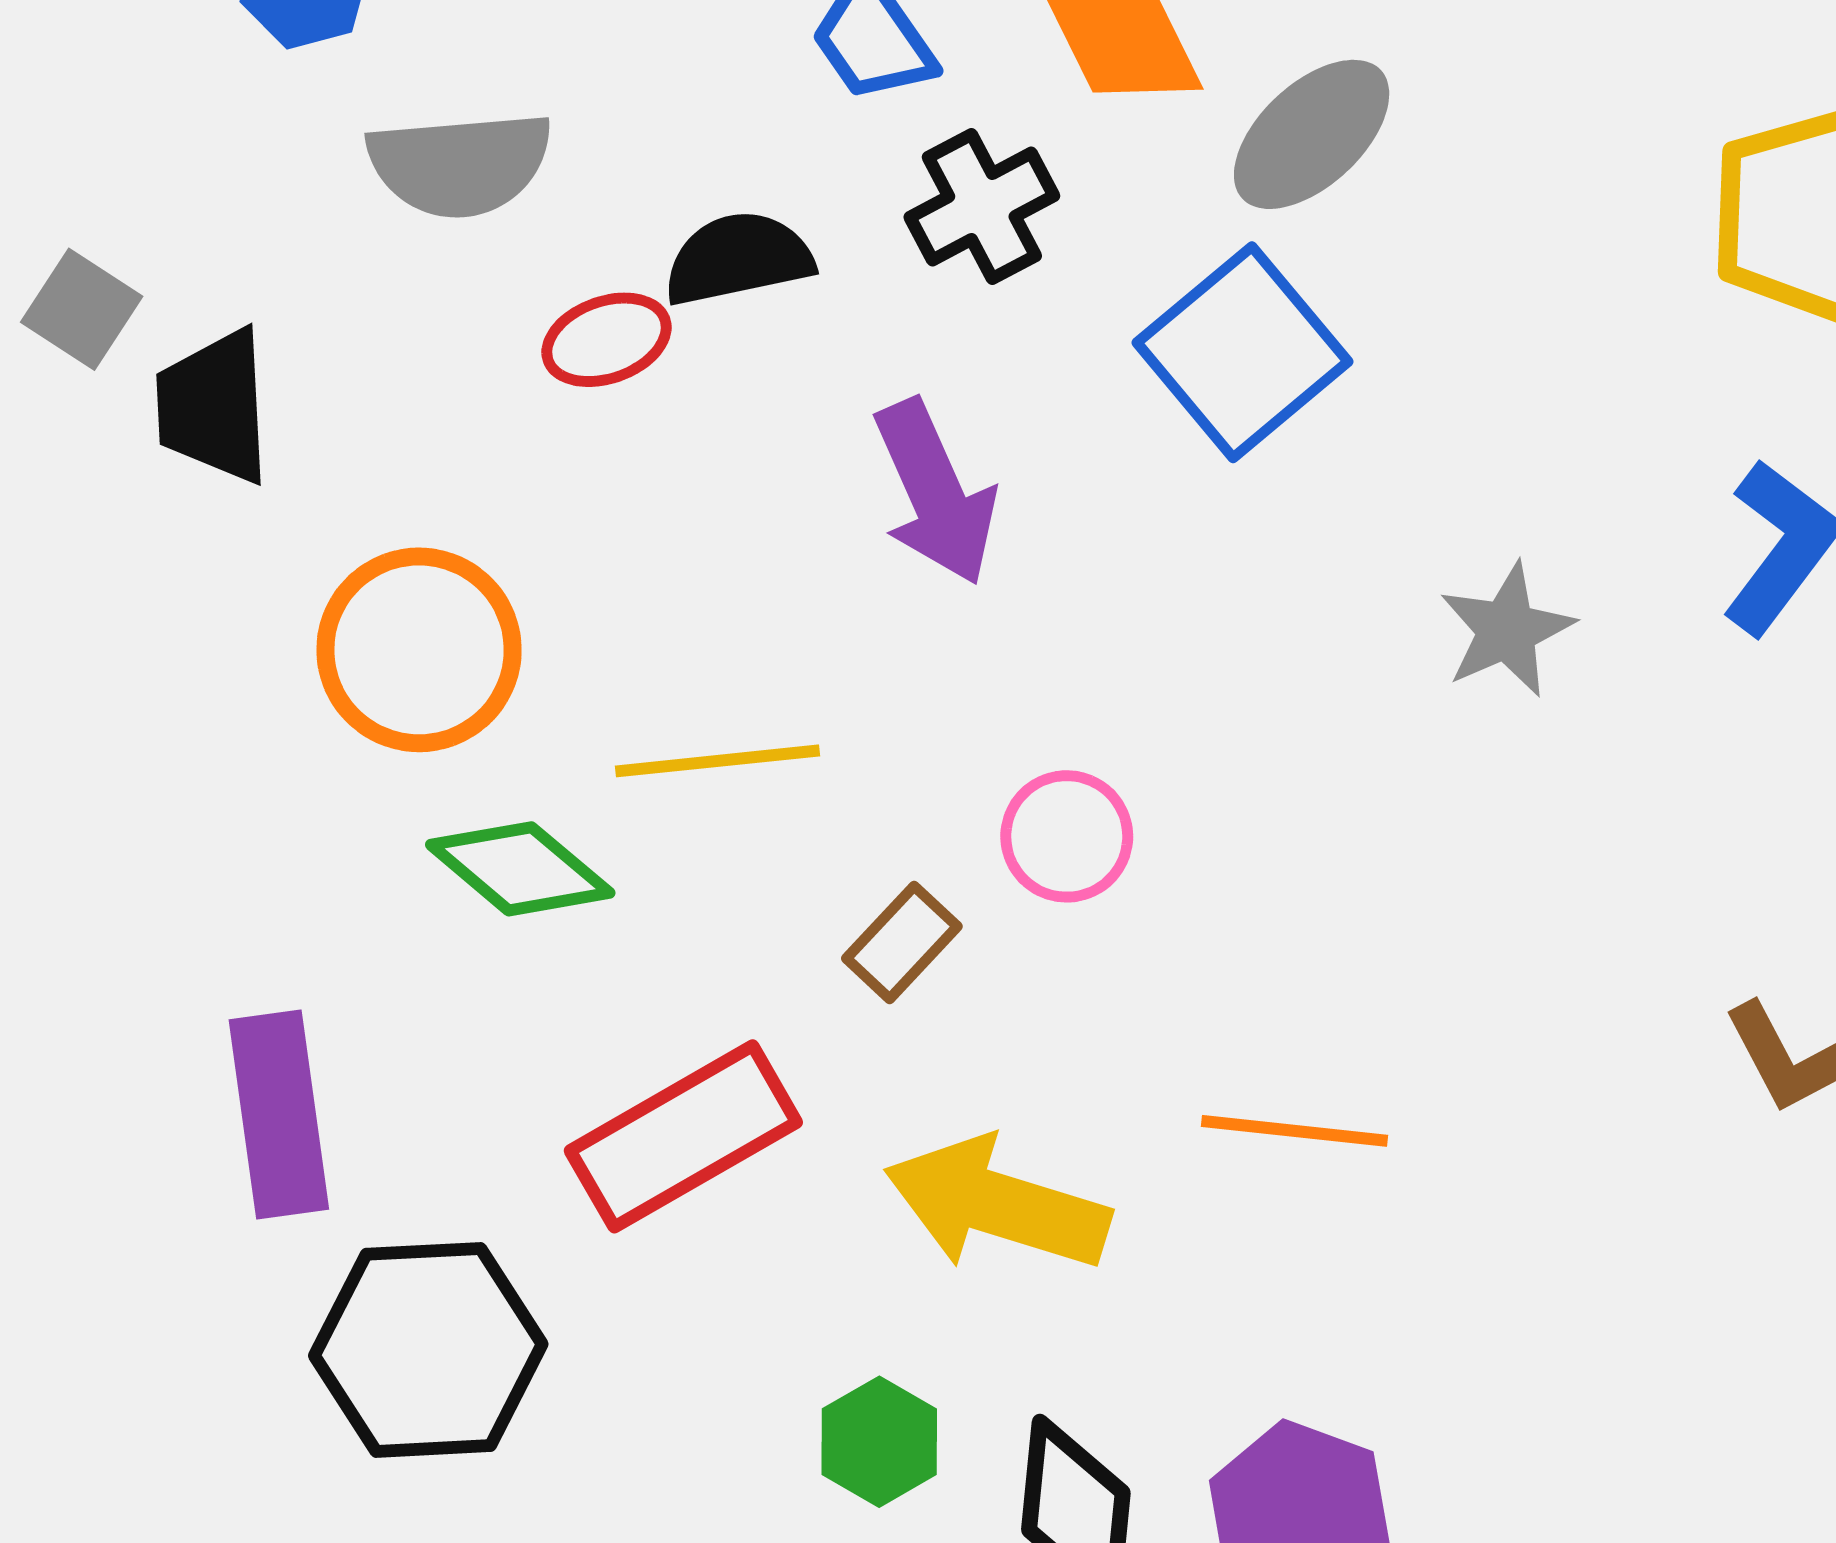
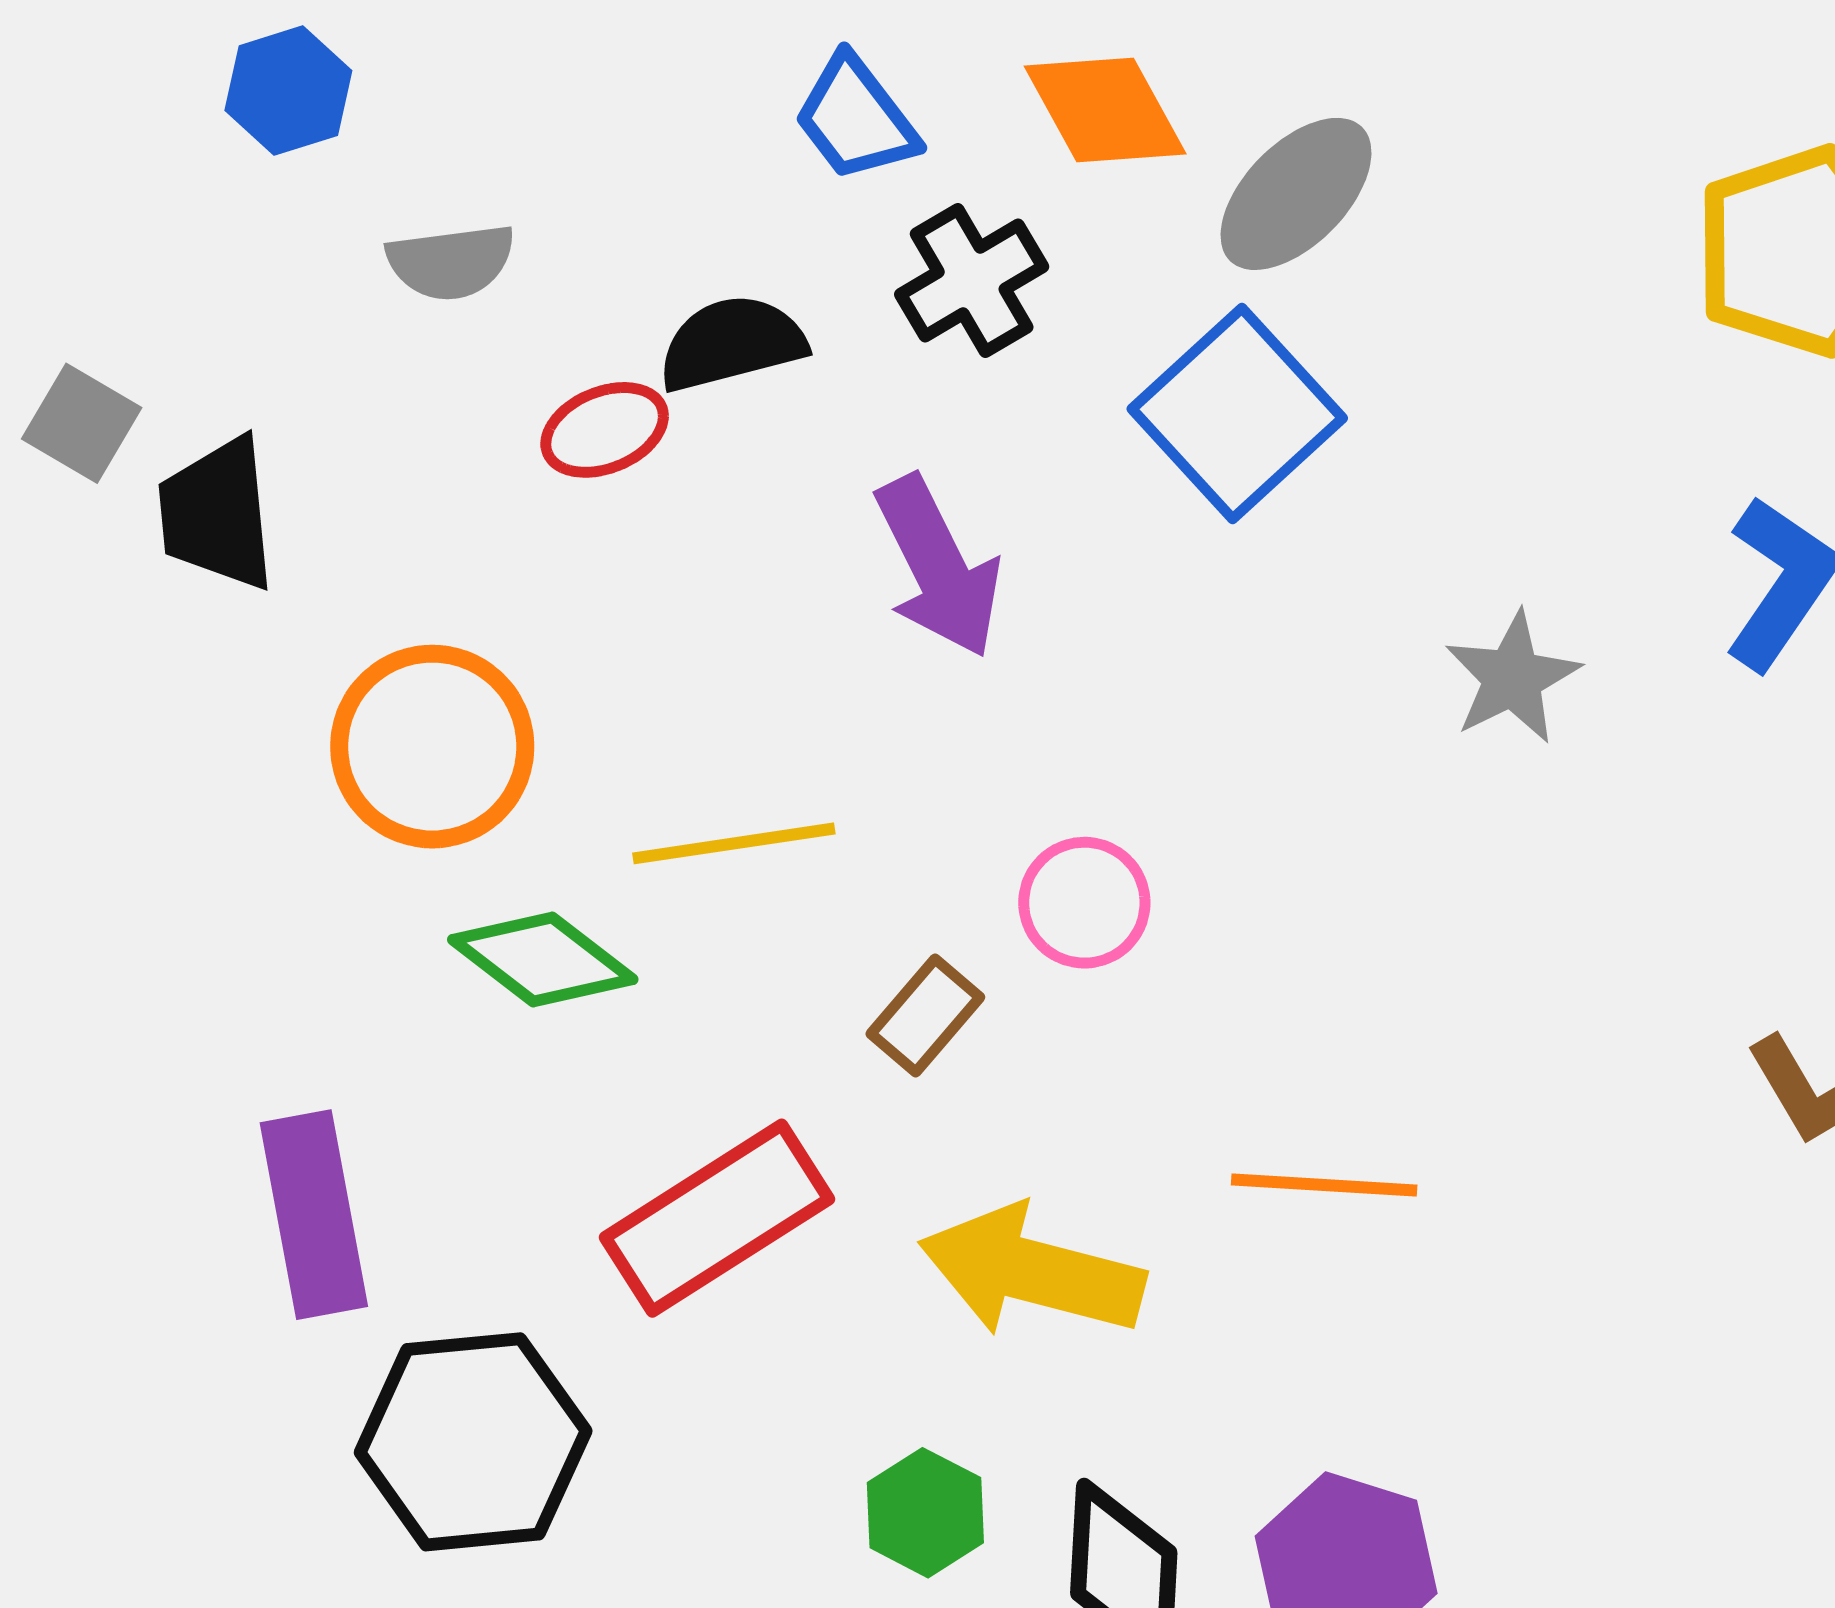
gray semicircle: (460, 164) -> (451, 262), size x0.7

